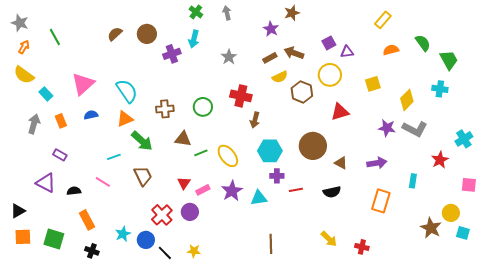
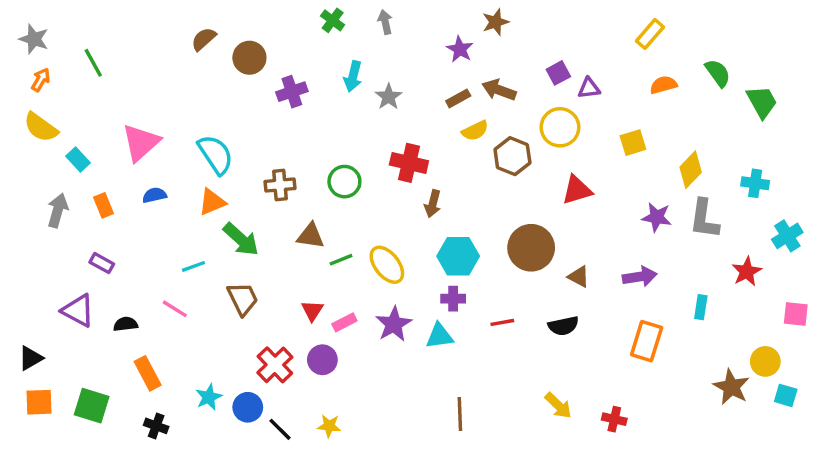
brown semicircle: (115, 34) -> (204, 39), moved
cyan arrow: (194, 39) -> (353, 76), moved
cyan cross: (440, 89) -> (755, 183), moved
gray L-shape: (415, 129) -> (704, 219), turned 70
purple cross: (277, 176) -> (453, 299), moved

